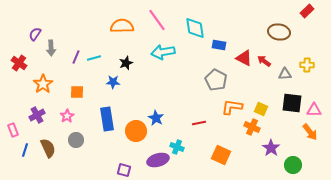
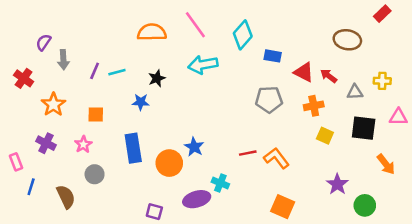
cyan diamond: (195, 28) -> (243, 35), turned 50
gray pentagon: (216, 80) -> (269, 100), turned -30
orange L-shape: (232, 107) -> (276, 158), moved, turned 45
pink triangle: (314, 110) -> (398, 117), moved
purple cross: (37, 115) -> (46, 143), turned -35
orange cross: (252, 127) -> (314, 106), moved, turned -35
brown semicircle: (48, 148) -> (66, 197), moved
orange square: (221, 155) -> (283, 207), moved

